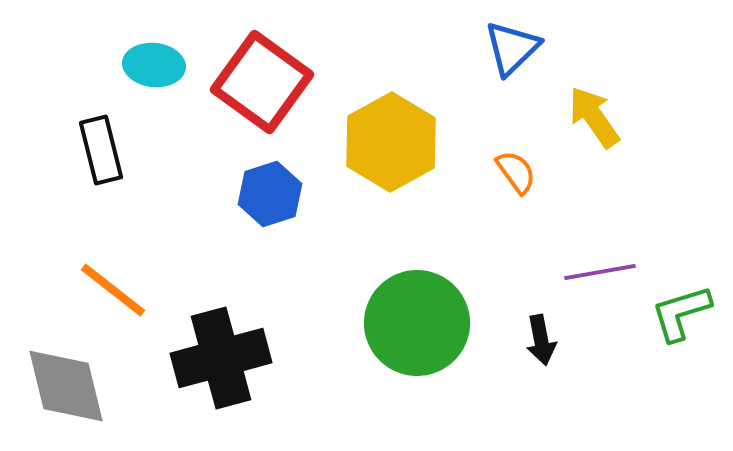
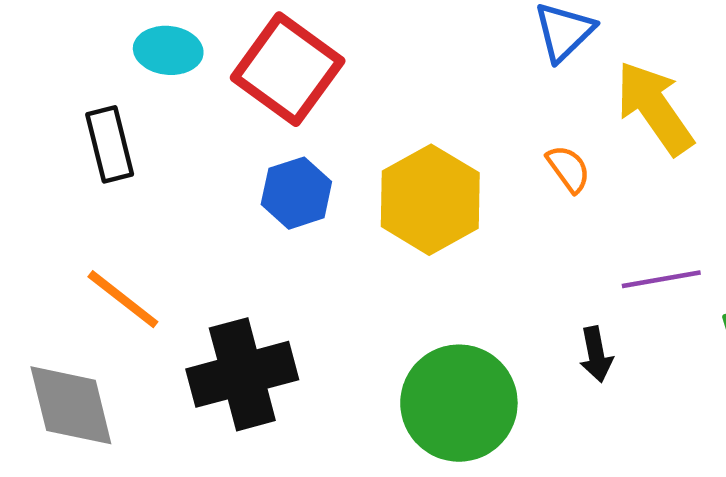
yellow arrow: (594, 117) -> (655, 108), size x1.4
yellow hexagon: (391, 142) -> (430, 200), moved
green circle: (417, 323) -> (459, 403), moved

